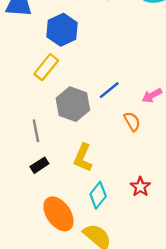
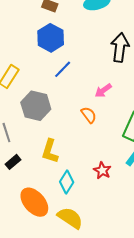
blue hexagon: (62, 30) -> (51, 38), moved
blue line: (109, 90) -> (63, 69), moved

